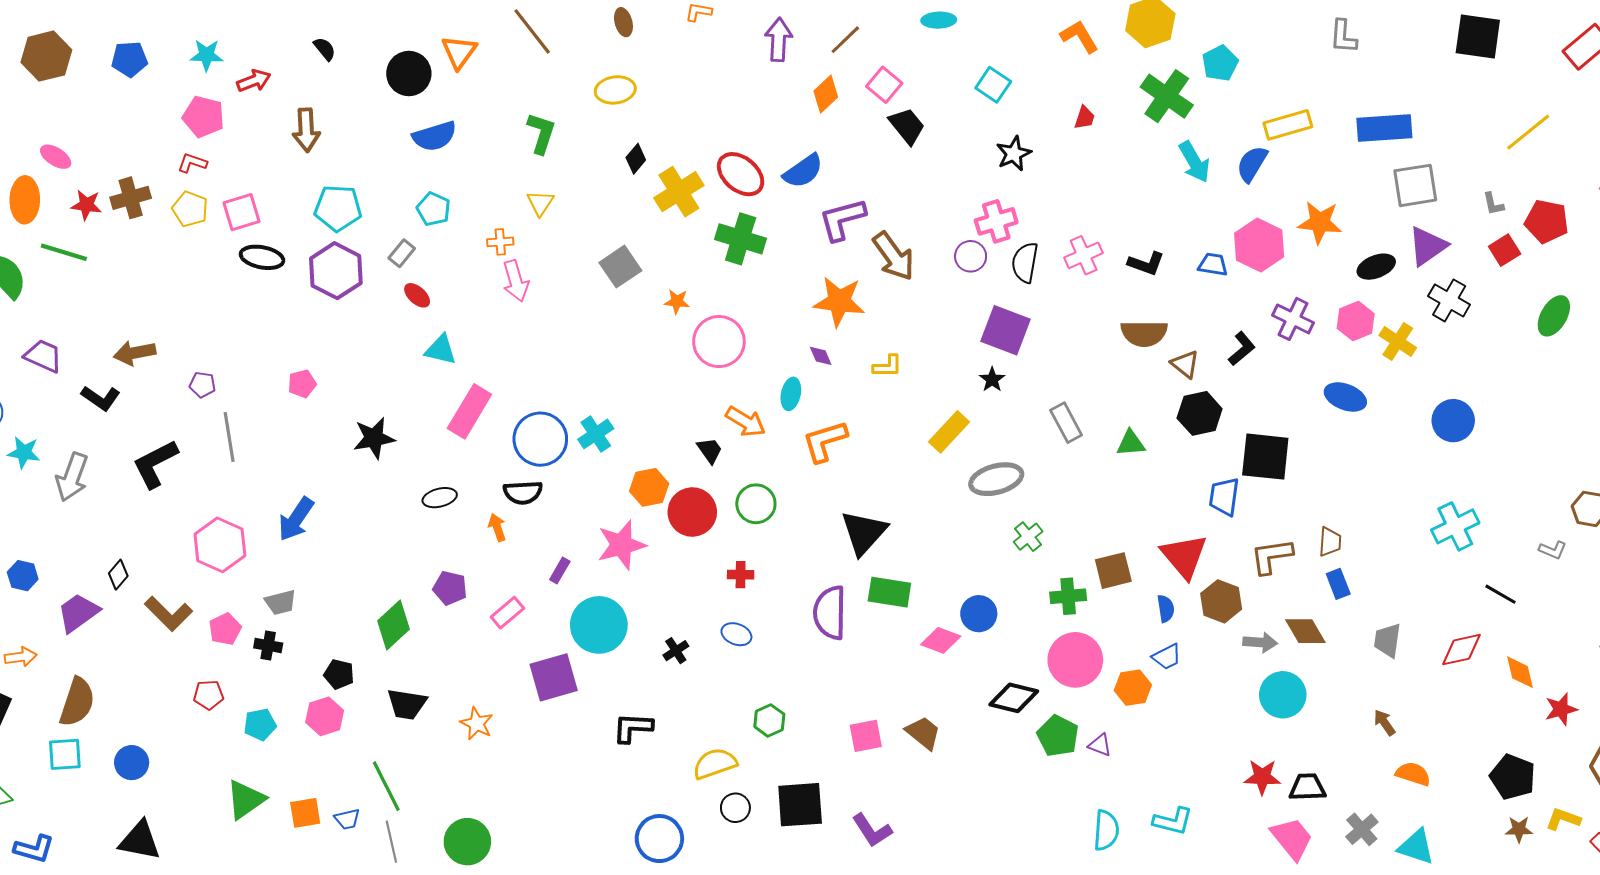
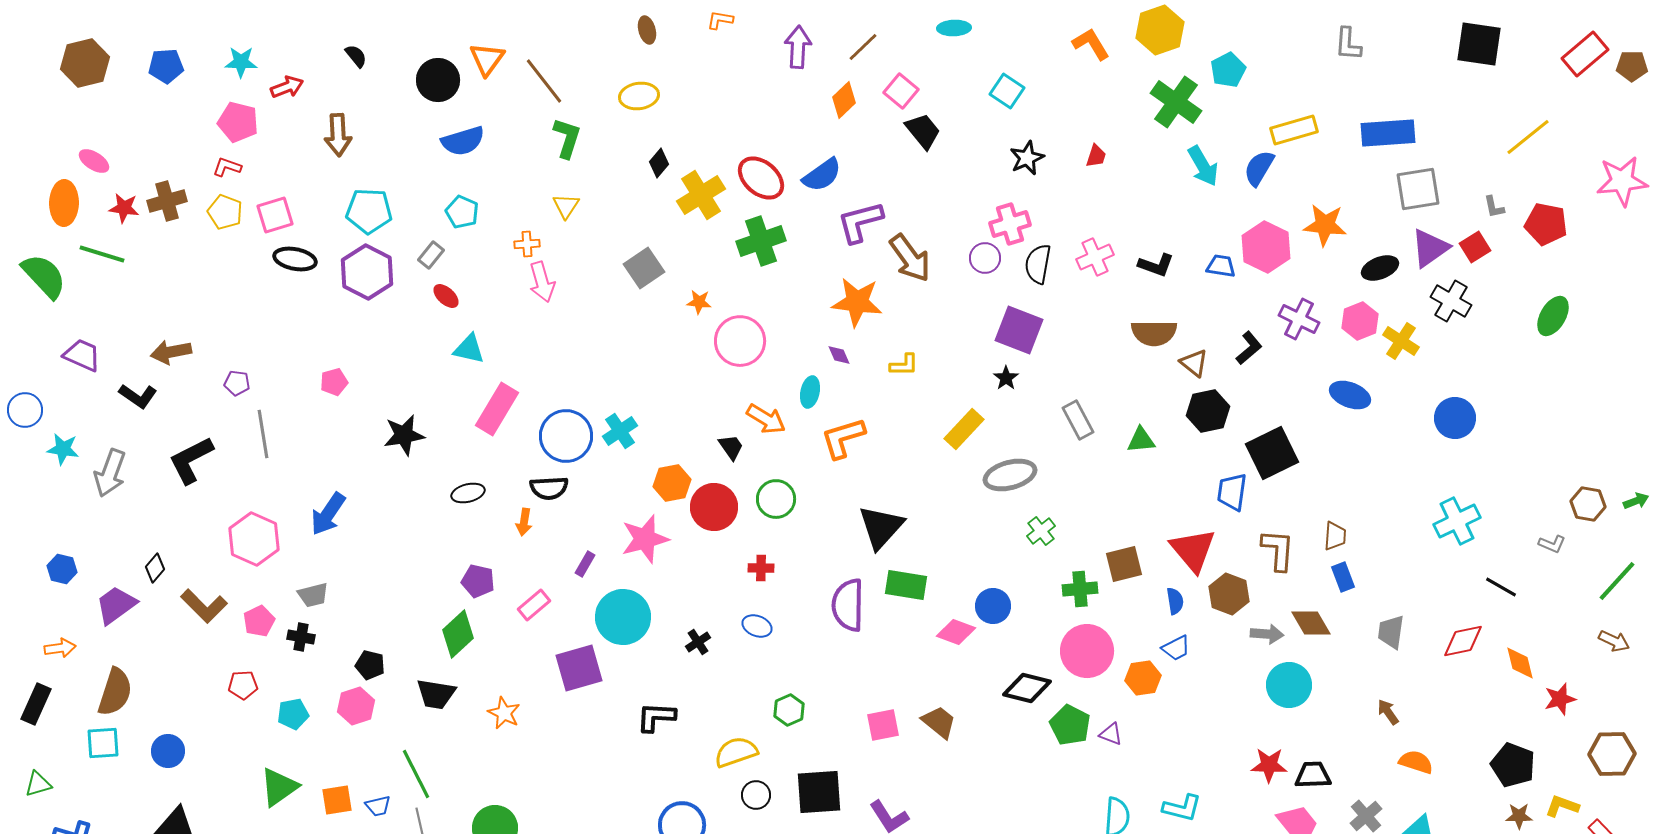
brown line: (532, 31) -> (544, 81), moved
red trapezoid: (1085, 118) -> (1096, 156), moved
green cross: (741, 239) -> (761, 241), turned -36
red square: (1505, 250) -> (1475, 247), moved
black square: (1265, 457) -> (1272, 453), turned -32
orange arrow: (497, 527) -> (524, 522), turned -152
brown L-shape: (1271, 556) -> (1278, 550), turned 102
green diamond: (393, 625) -> (458, 634), moved

